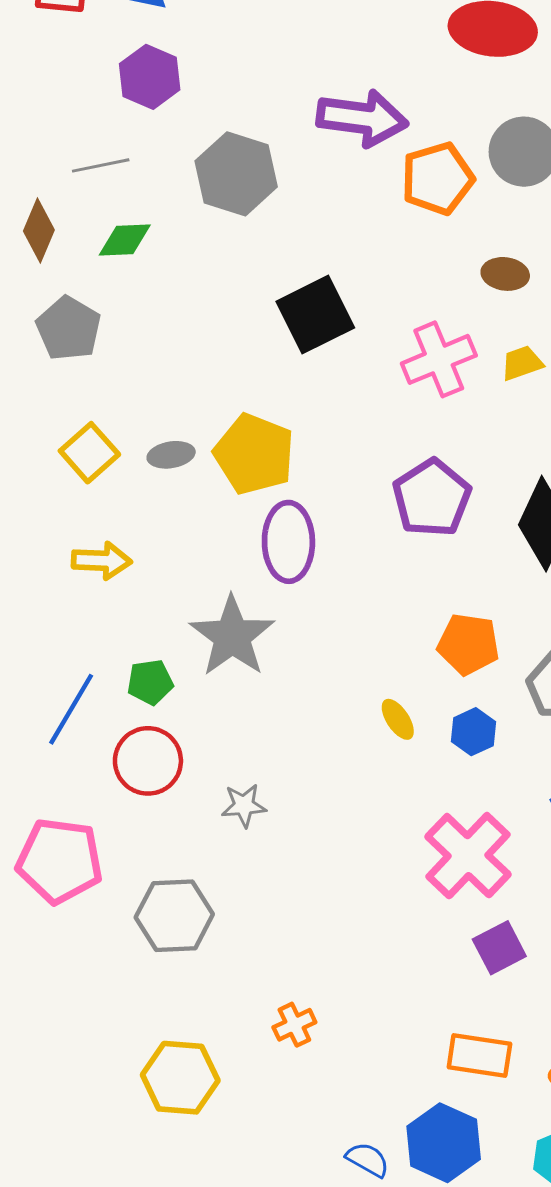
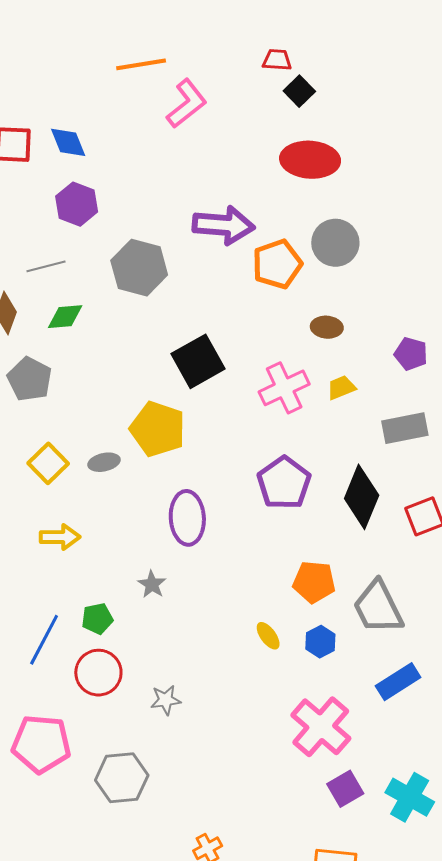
yellow pentagon: (254, 454) -> (158, 429), moved
gray star: (232, 636) -> (152, 584), size x0.5

